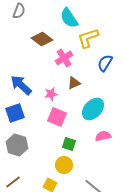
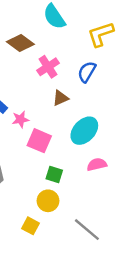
yellow L-shape: (88, 38) -> (101, 34), moved
blue semicircle: (105, 63) -> (87, 72), moved
pink star: (51, 94) -> (20, 119), moved

